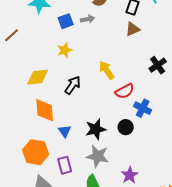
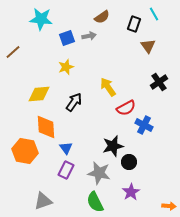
brown triangle: (133, 29) -> (148, 46), moved, turned -42
black circle: (126, 127) -> (129, 162), moved
black star: (96, 129) -> (113, 146), moved
orange hexagon: (36, 152) -> (25, 151), moved
purple rectangle: (65, 165) -> (66, 170), moved, turned 42

